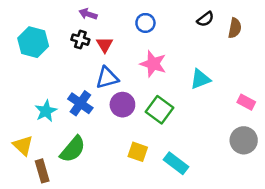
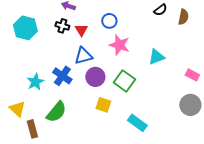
blue circle: (145, 23) -> (109, 21), moved
yellow square: (138, 152) -> (103, 105), moved

